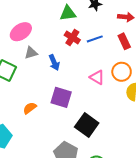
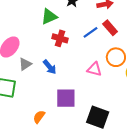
blue line: (95, 39) -> (90, 32), moved

